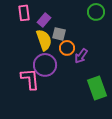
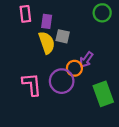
purple rectangle: (44, 20) -> (47, 21), turned -32
orange circle: (67, 48) -> (74, 68), moved
purple circle: (45, 65) -> (62, 81), moved

